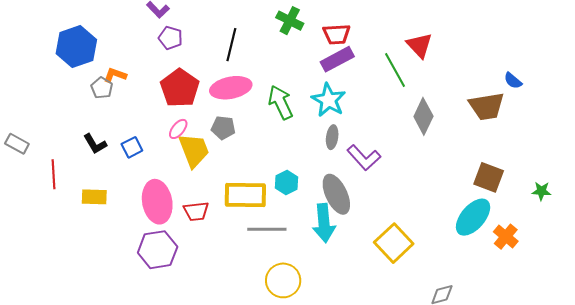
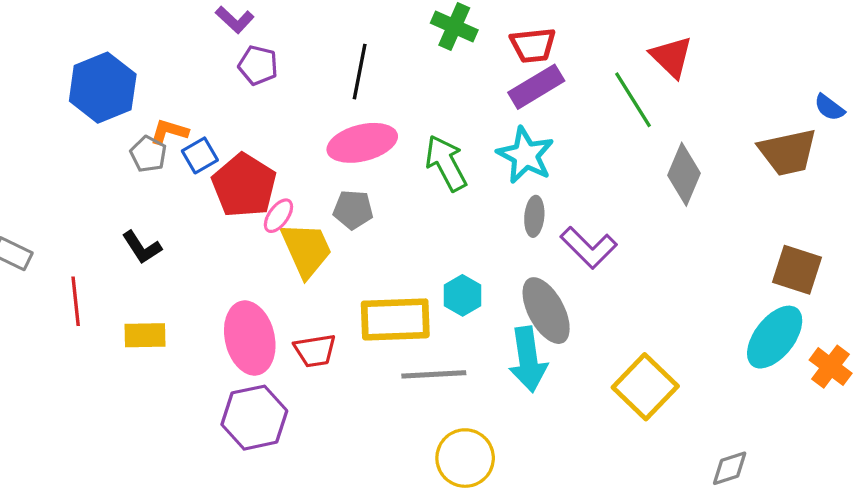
red pentagon: (180, 88) -> (244, 185), moved
blue square: (132, 147) -> (200, 155), moved

